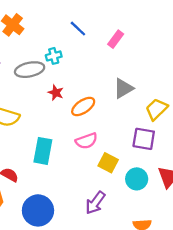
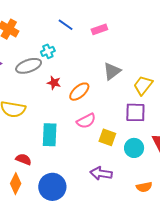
pink rectangle: (116, 39) -> (99, 29), turned 42
purple arrow: (95, 203) -> (101, 173), turned 70

